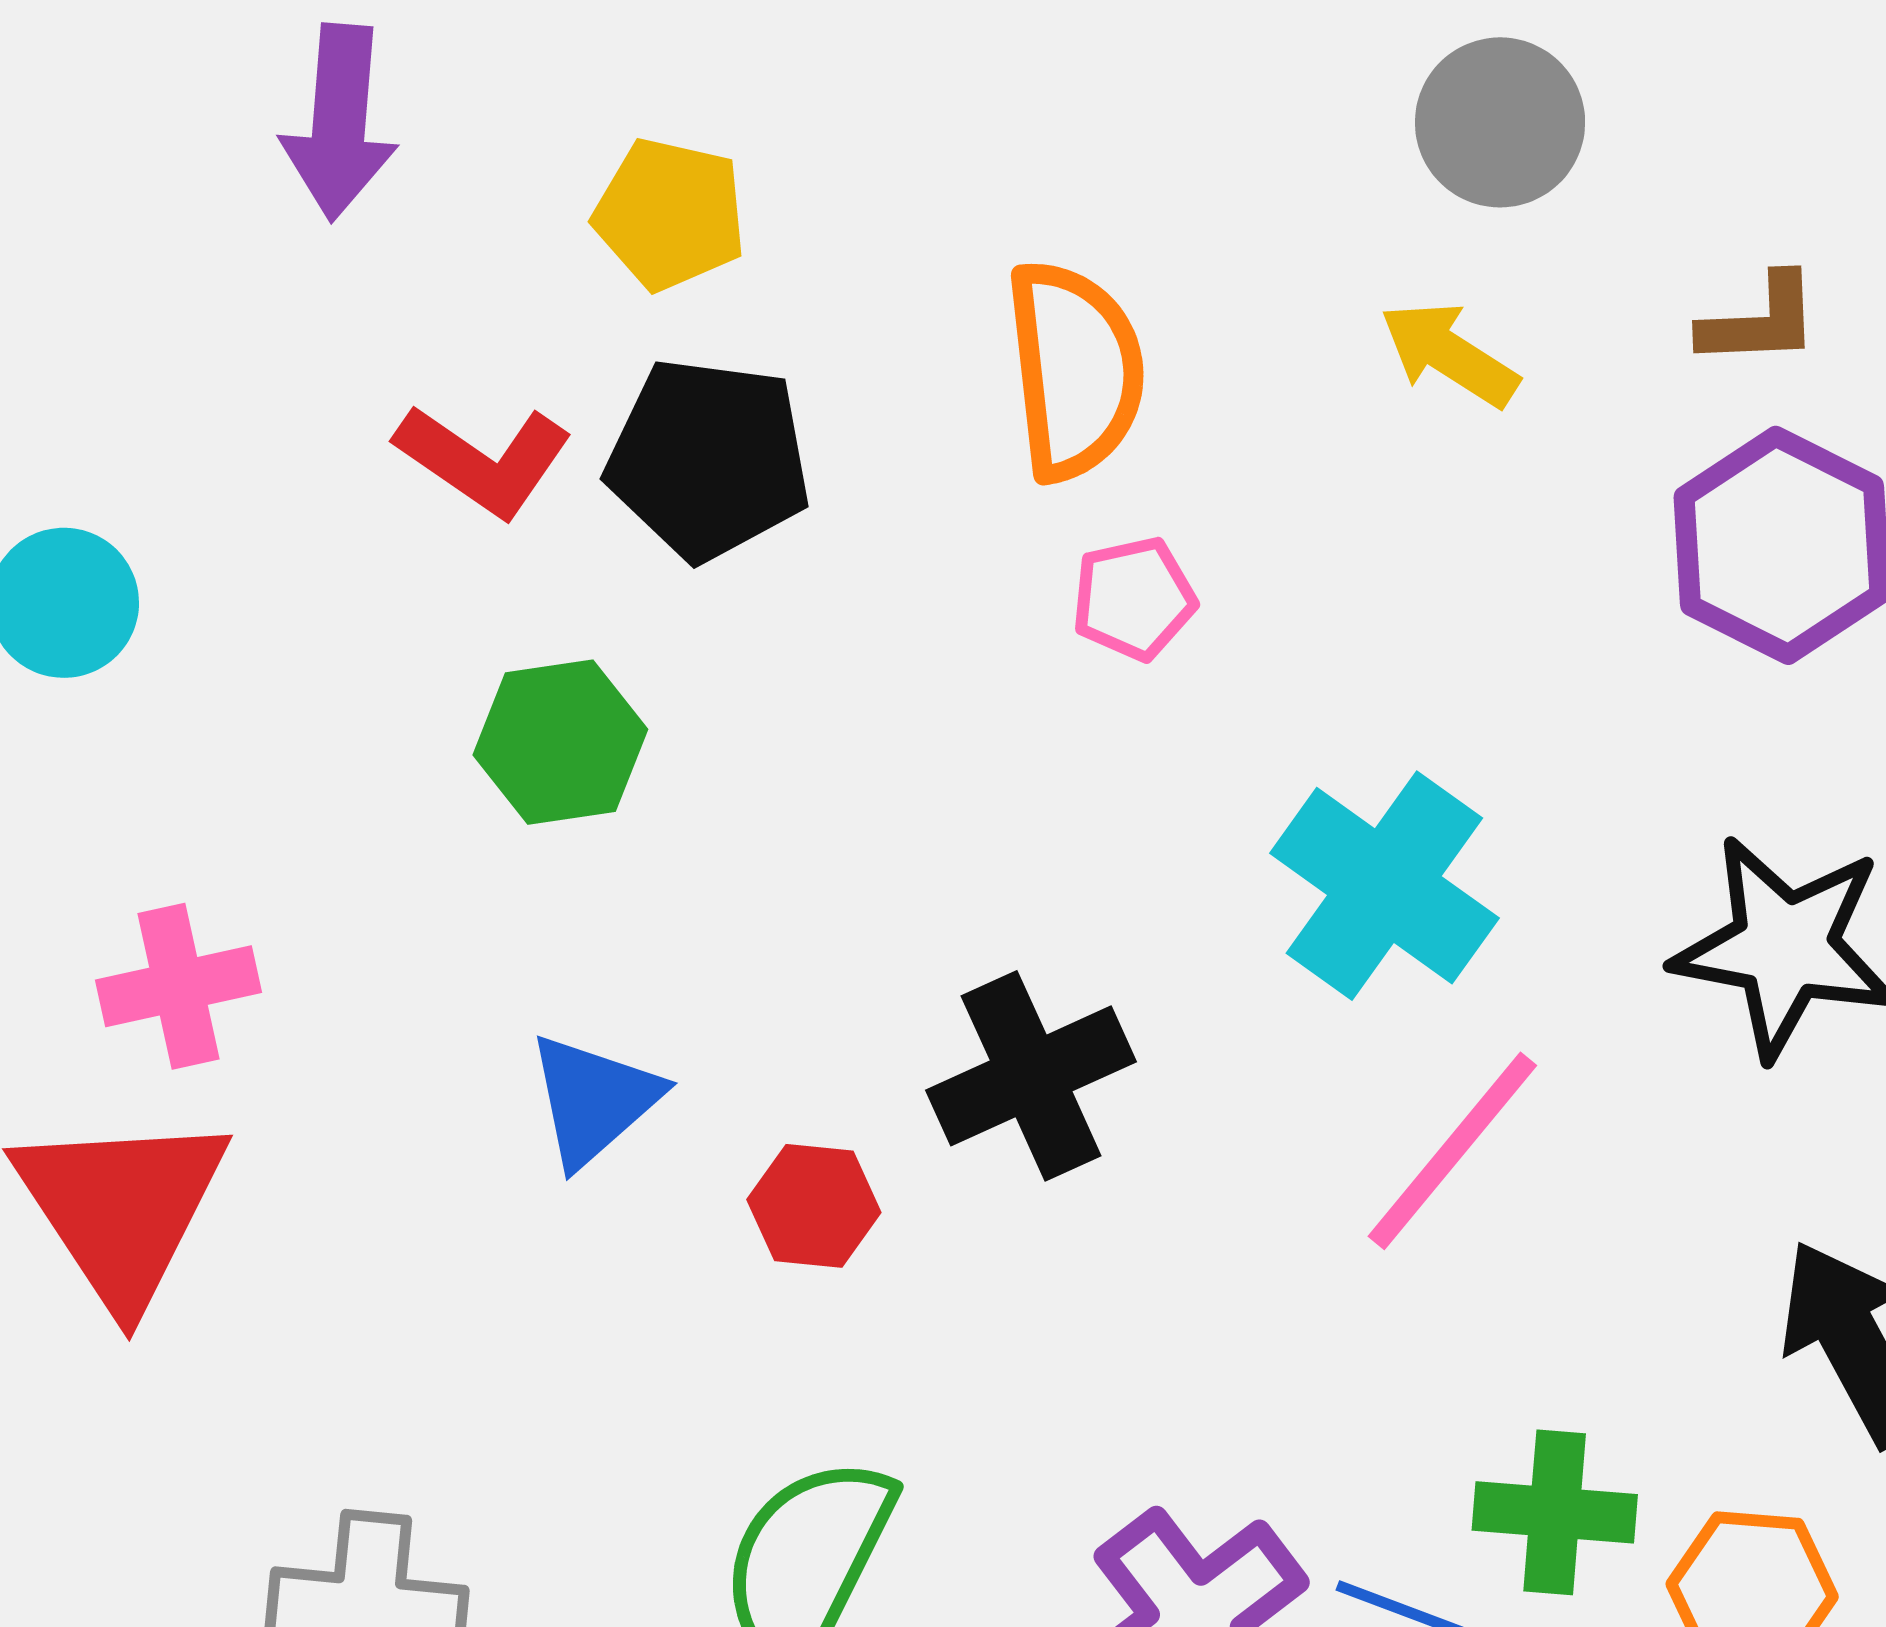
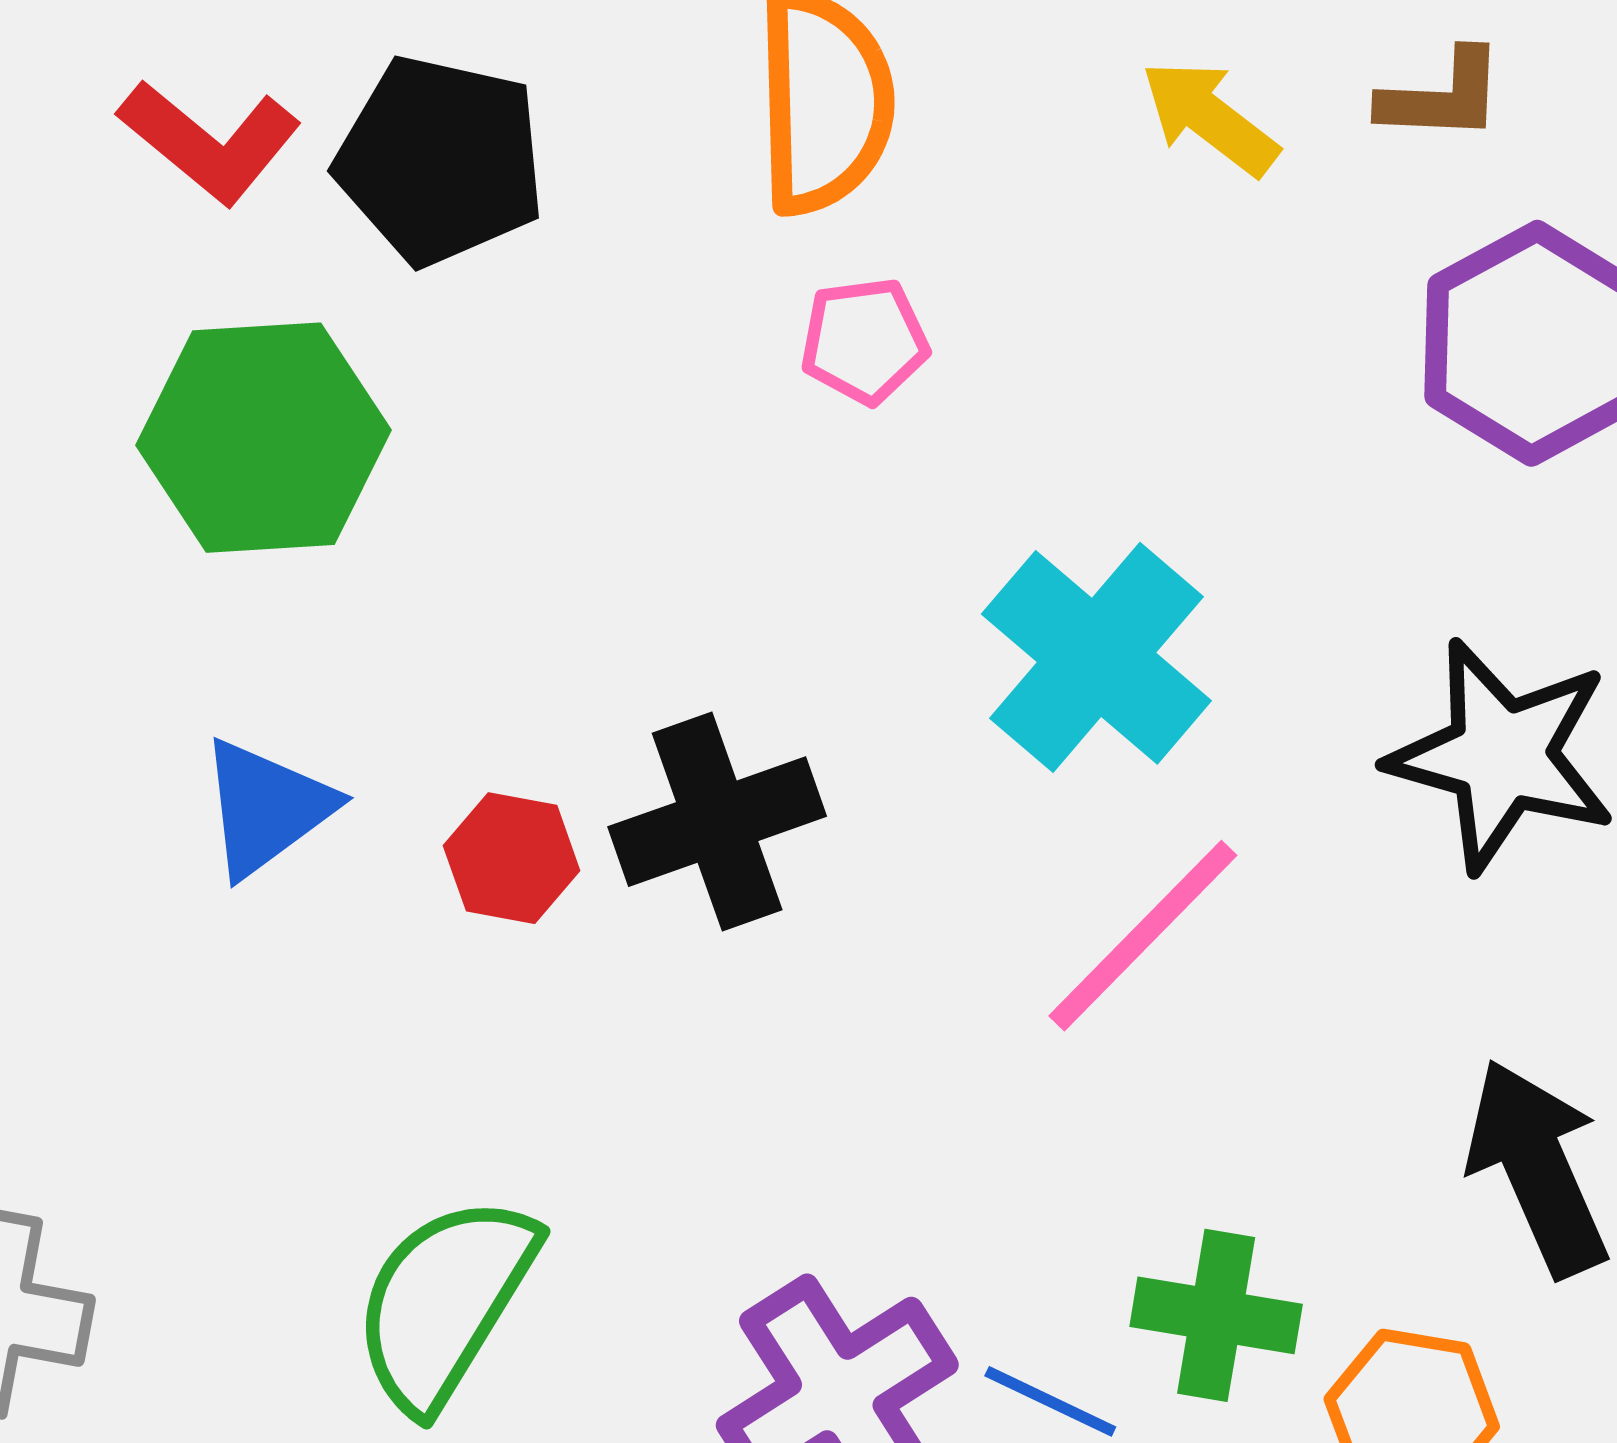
brown L-shape: (1760, 321) -> (1442, 96), moved
green hexagon: (560, 742) -> (264, 438), size x1.4
red hexagon: (814, 1206) -> (512, 858), moved

